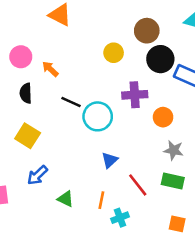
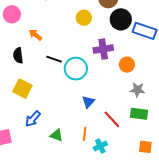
pink circle: (21, 57) -> (12, 14), moved

